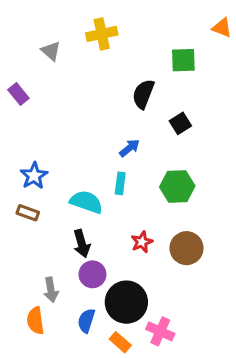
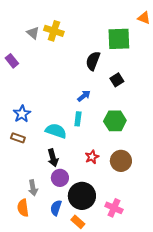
yellow cross: (102, 34) -> (54, 31), moved, turned 30
green square: (183, 60) -> (119, 39), size x1.4
pink cross: (160, 331) -> (114, 208), moved

